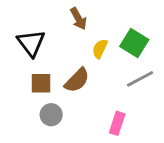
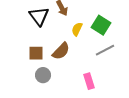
black triangle: (31, 43) -> (39, 16), moved
pink rectangle: (117, 123) -> (89, 81), turned -35

